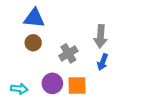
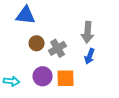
brown circle: (33, 43) -> (37, 43), moved

